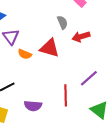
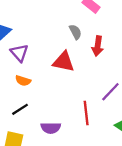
red arrow: (81, 37) -> (98, 46), turned -60
orange semicircle: (25, 54) -> (23, 81), moved

